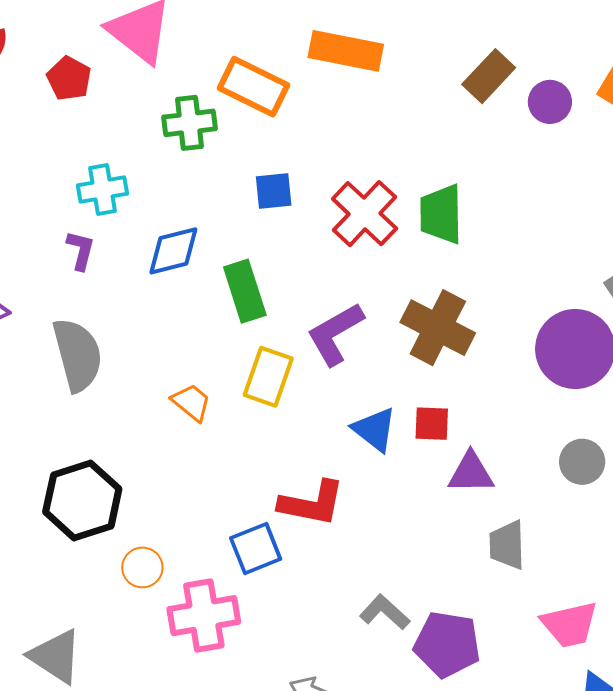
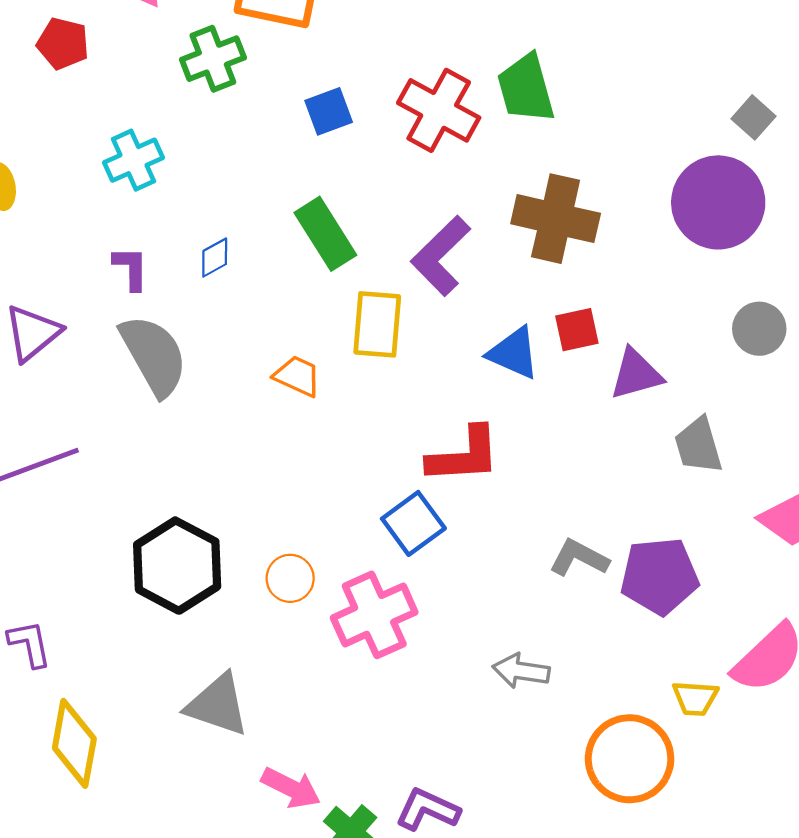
purple L-shape: (81, 250) -> (131, 268), moved
blue diamond: (173, 251) -> (215, 257), moved, size x0.6
black hexagon: (82, 500) -> (177, 566), moved

